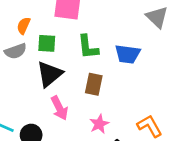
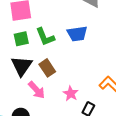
green square: (47, 43) -> (21, 39), moved
brown rectangle: (94, 84) -> (47, 68), moved, turned -30

